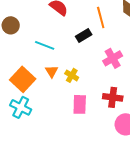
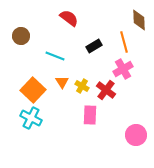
orange line: (101, 17) -> (124, 42), moved
red cross: (113, 97) -> (106, 90), moved, turned 30

